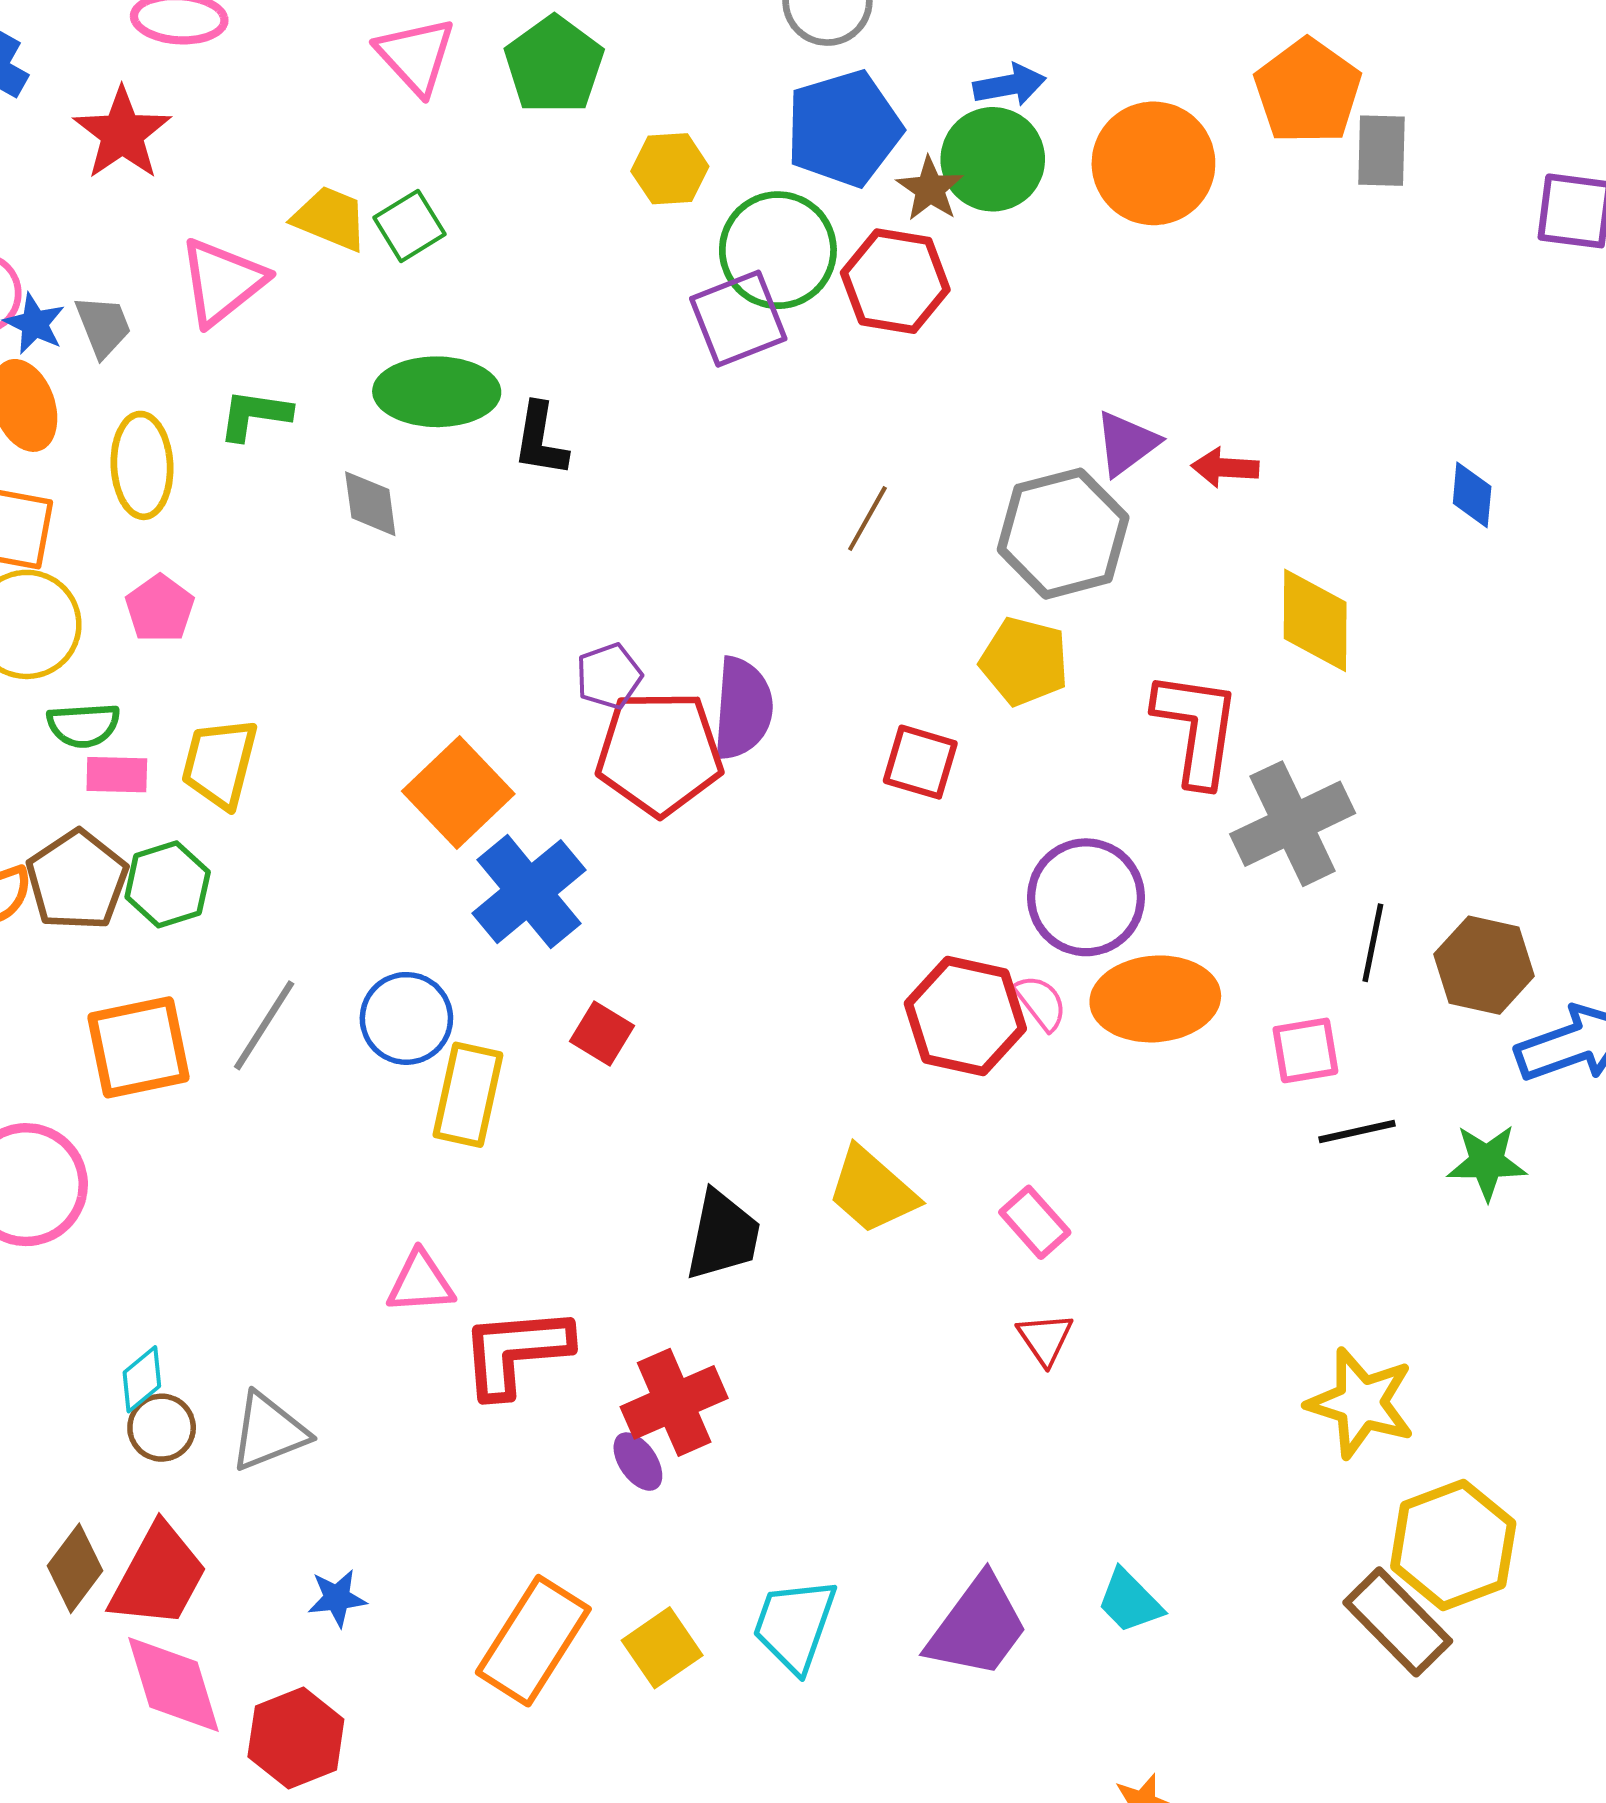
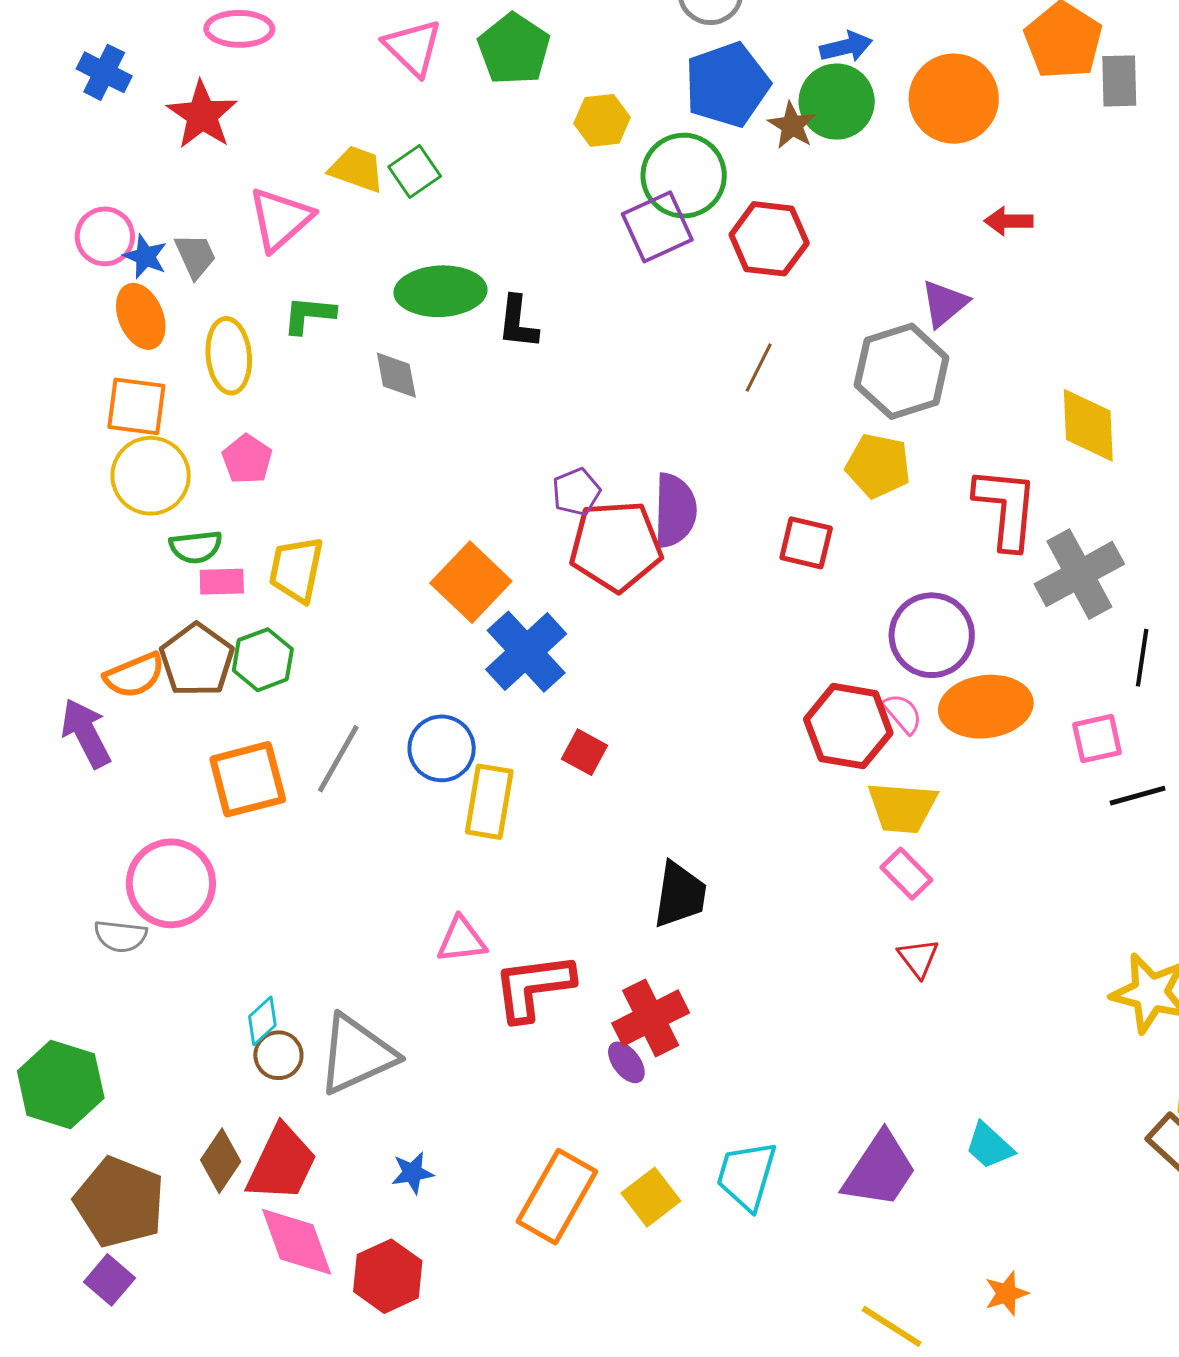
red hexagon: (895, 281) -> (769, 239), moved
red arrow: (1225, 468) -> (1009, 221), moved
yellow trapezoid: (872, 1191) -> (902, 807), moved, turned -34
gray triangle: (269, 1432) -> (357, 1054), size x1.4

